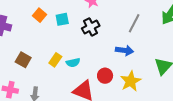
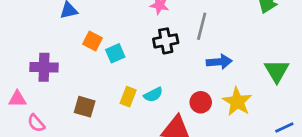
cyan square: (62, 19) -> (115, 53), moved
gray line: (134, 23) -> (202, 26), moved
black cross: (91, 27) -> (166, 41), turned 30

